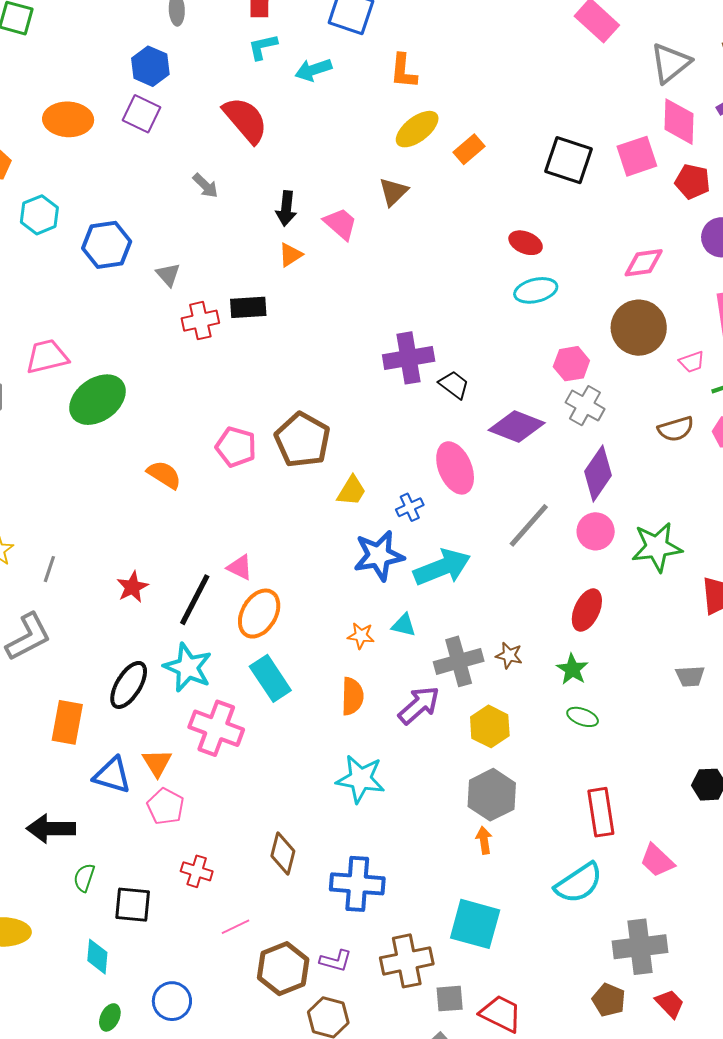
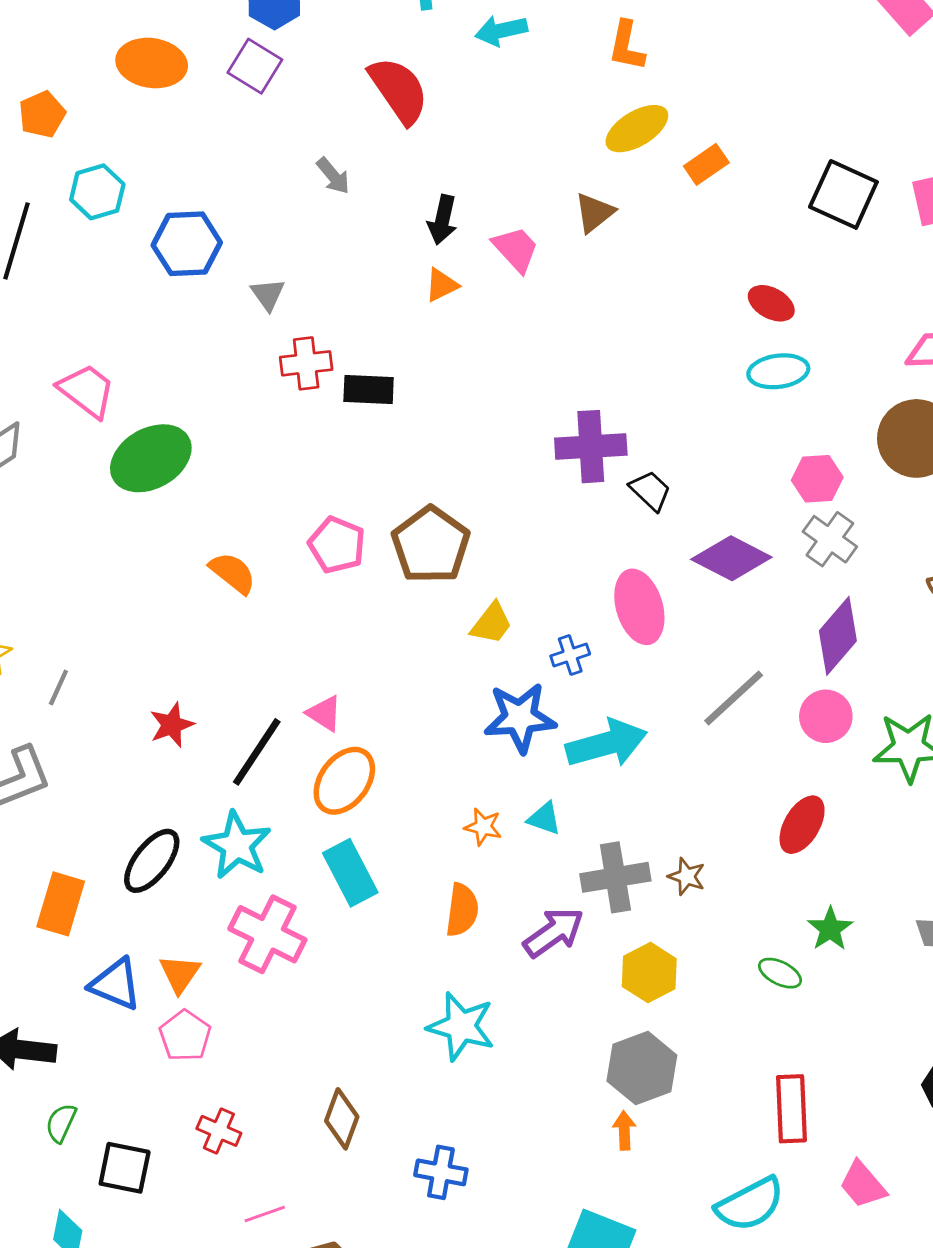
black rectangle: (248, 307) -> (369, 389), moved
pink trapezoid: (47, 357) -> (87, 391), turned 45
green star: (572, 669) -> (830, 929), moved
blue cross: (357, 884) -> (441, 1172), size x0.7

